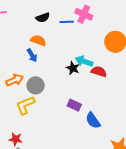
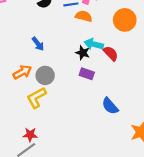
orange semicircle: (38, 40) -> (84, 16), moved
red semicircle: (99, 72) -> (111, 53), turned 35
purple rectangle: (74, 105) -> (87, 74), moved

